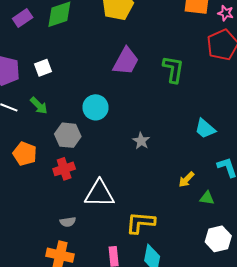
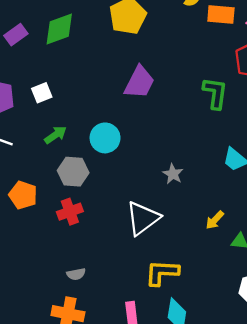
green L-shape: (173, 69) -> (215, 93), moved
green arrow: (39, 106) -> (55, 135), moved, turned -78
gray star: (141, 141) -> (173, 174), moved
white triangle: (99, 194) -> (143, 218), moved, turned -36

